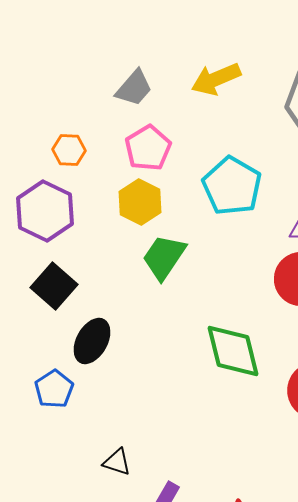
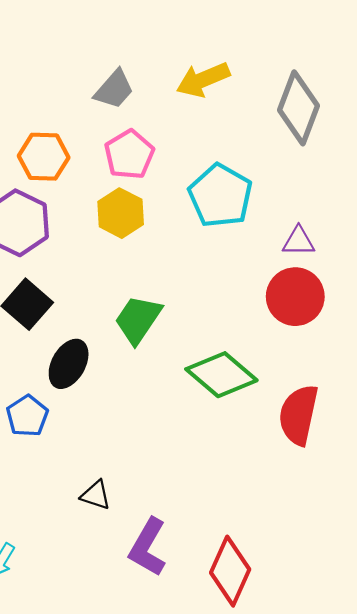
orange hexagon: (69, 150) -> (44, 157), size x1.4
green trapezoid: (164, 257) -> (138, 319), moved
green diamond: (233, 351) -> (221, 375), turned -36

